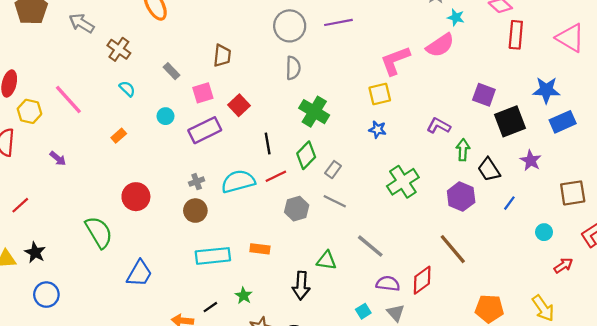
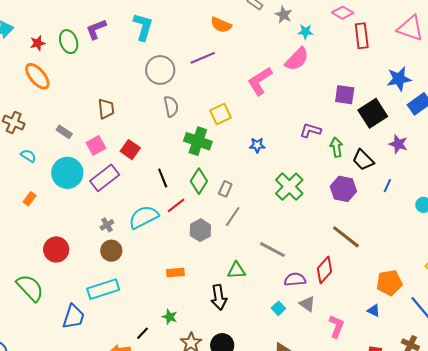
yellow square: (380, 94) -> (221, 114), moved
cyan circle: (165, 116) -> (67, 173), size x2.0
gray line: (335, 201) -> (233, 217), turned -70
cyan rectangle: (213, 256) -> (103, 289), moved

